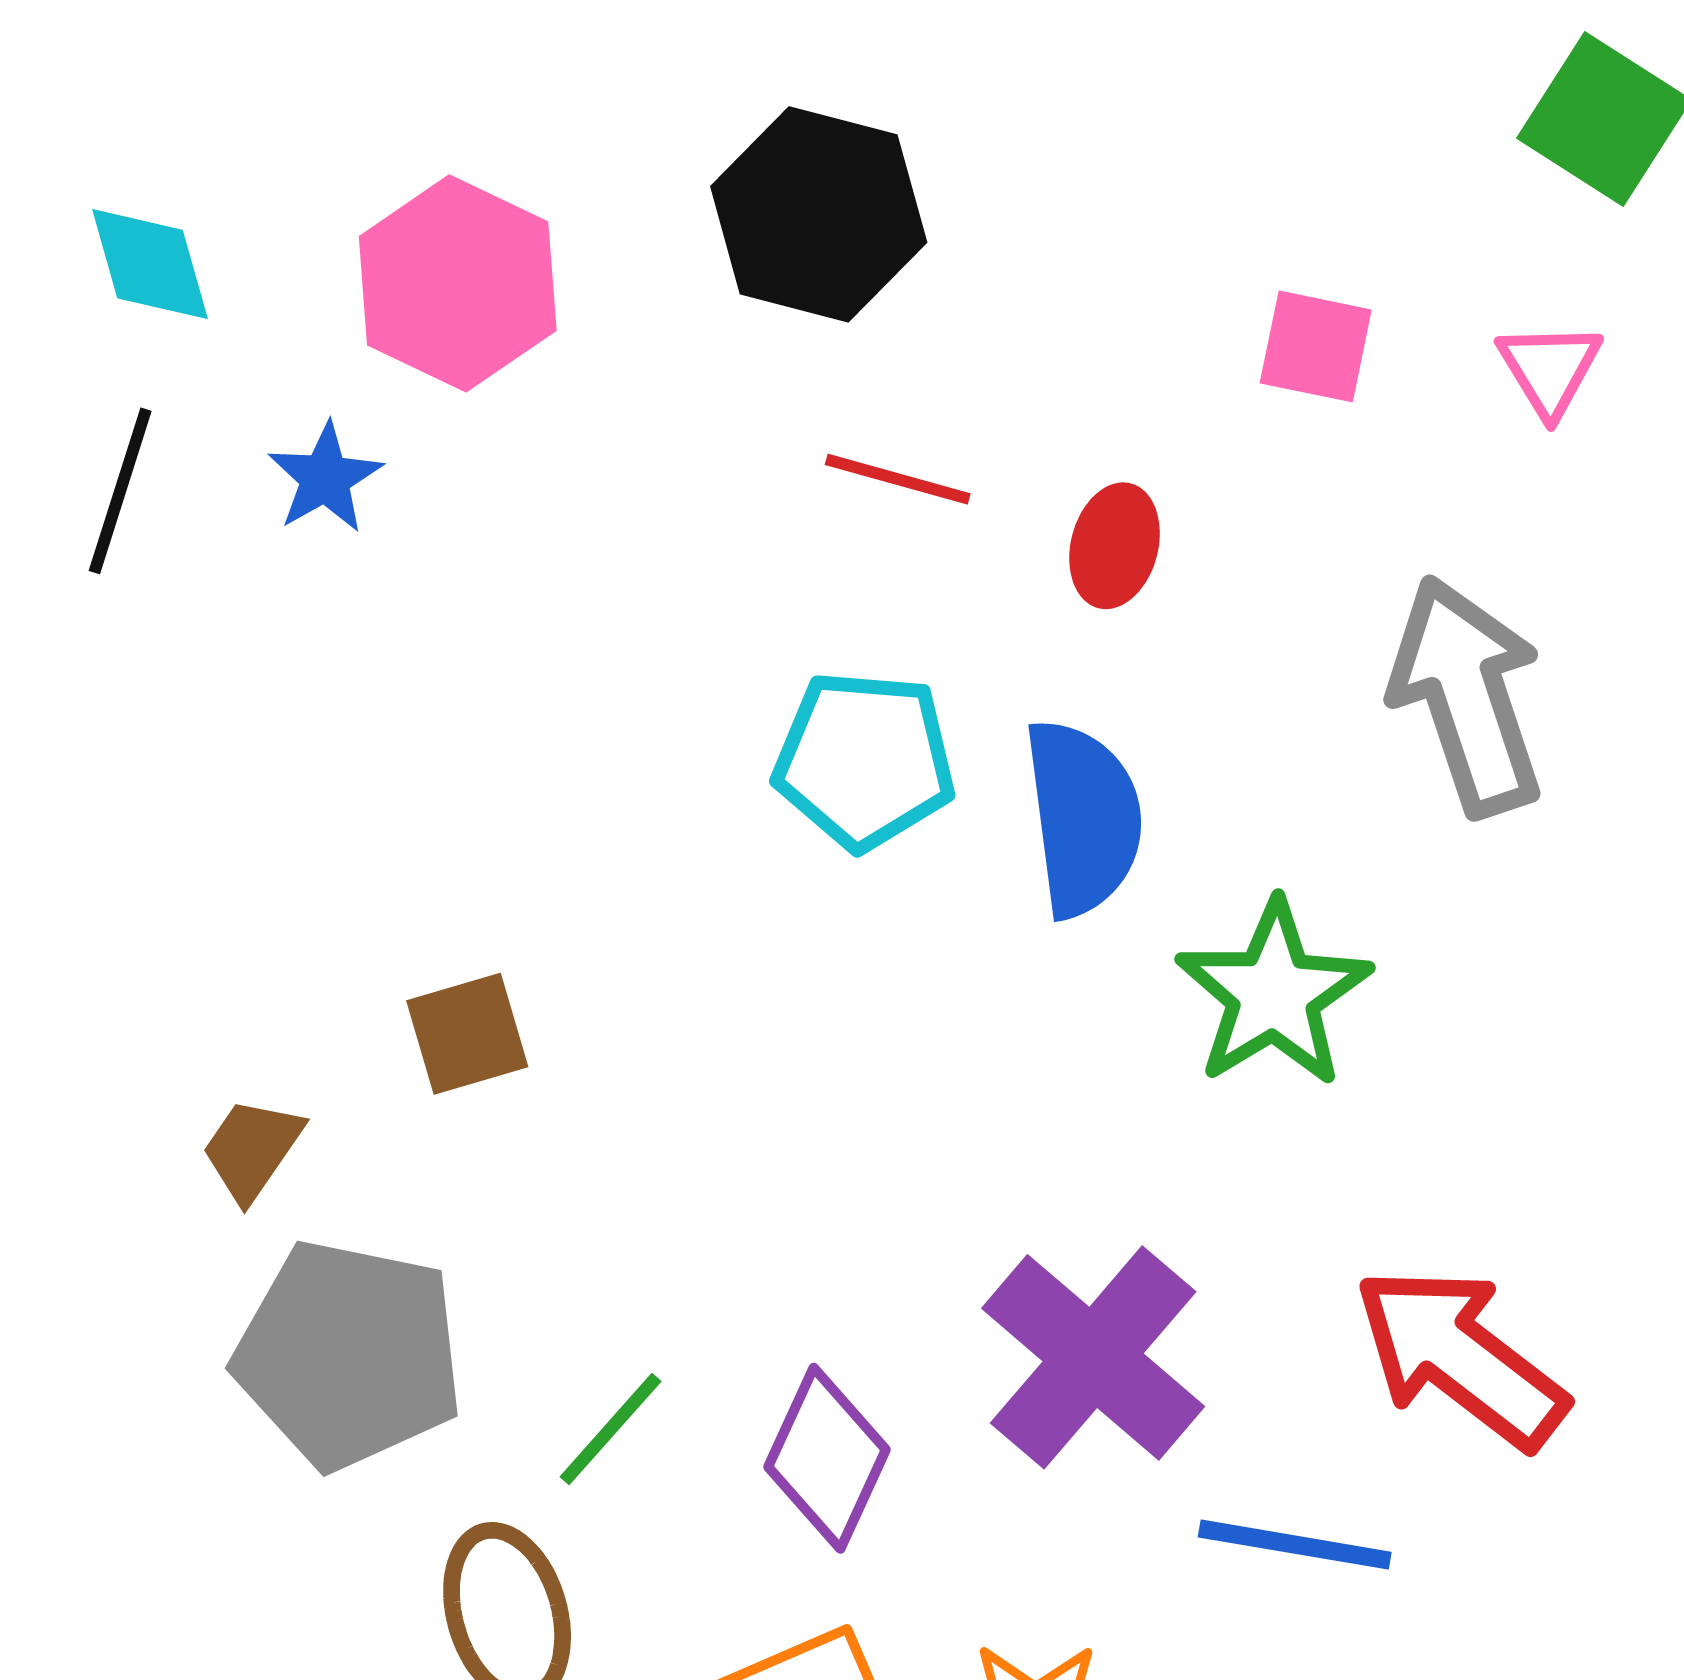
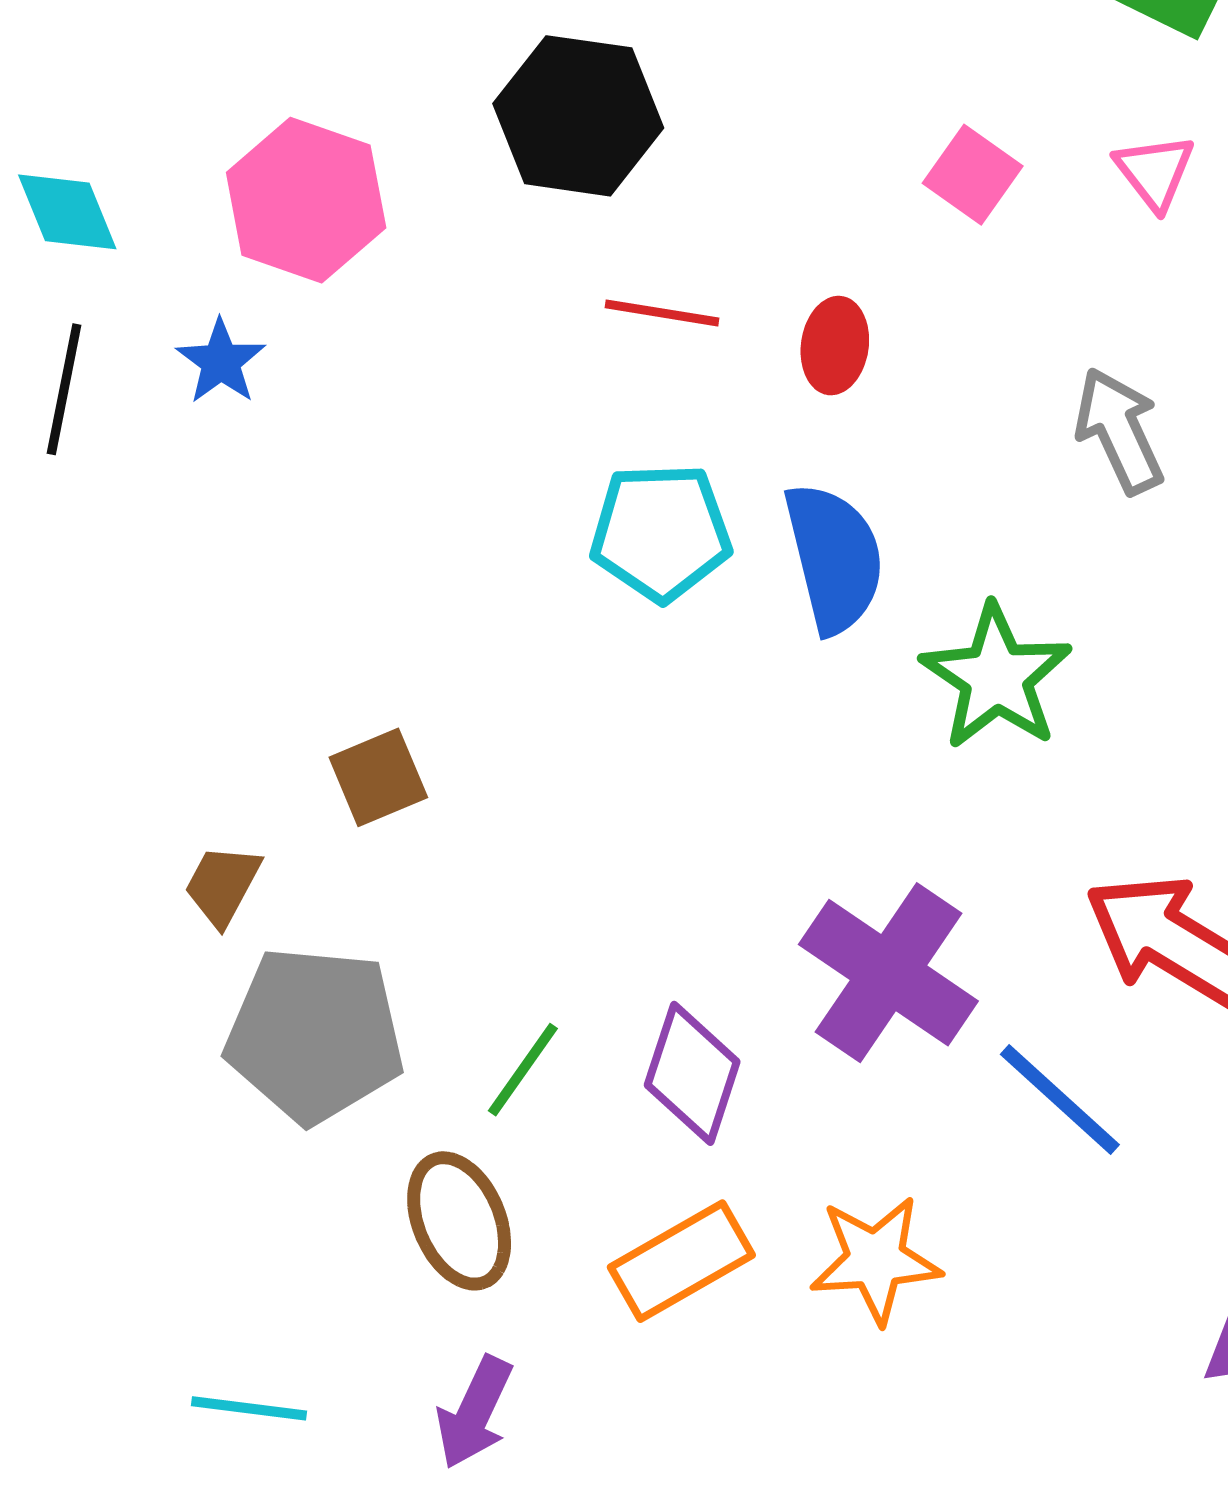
pink square: (1316, 346) -> (973, 175), turned 30
gray arrow: (1467, 696) -> (1119, 431), size x0.7
blue line: (1295, 1545) -> (1060, 1099), turned 39

